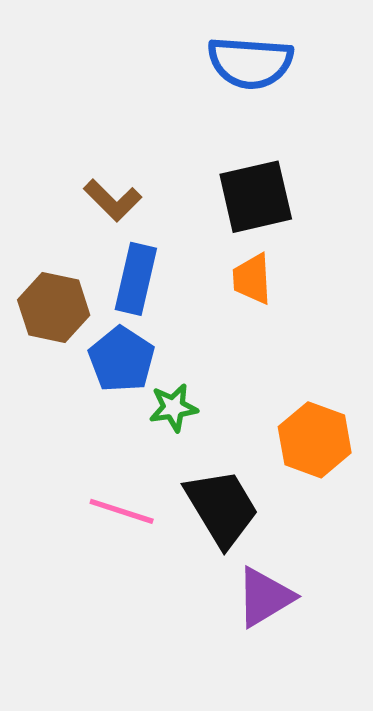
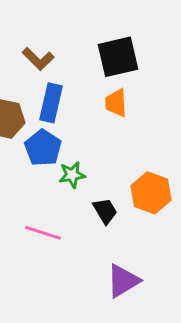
black trapezoid: (222, 508) -> (105, 211), moved, size x0.6

